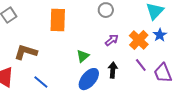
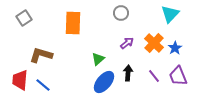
blue star: (160, 35) -> (175, 48), moved
purple line: (141, 65) -> (154, 76), moved
blue line: (41, 82) -> (43, 85), moved

